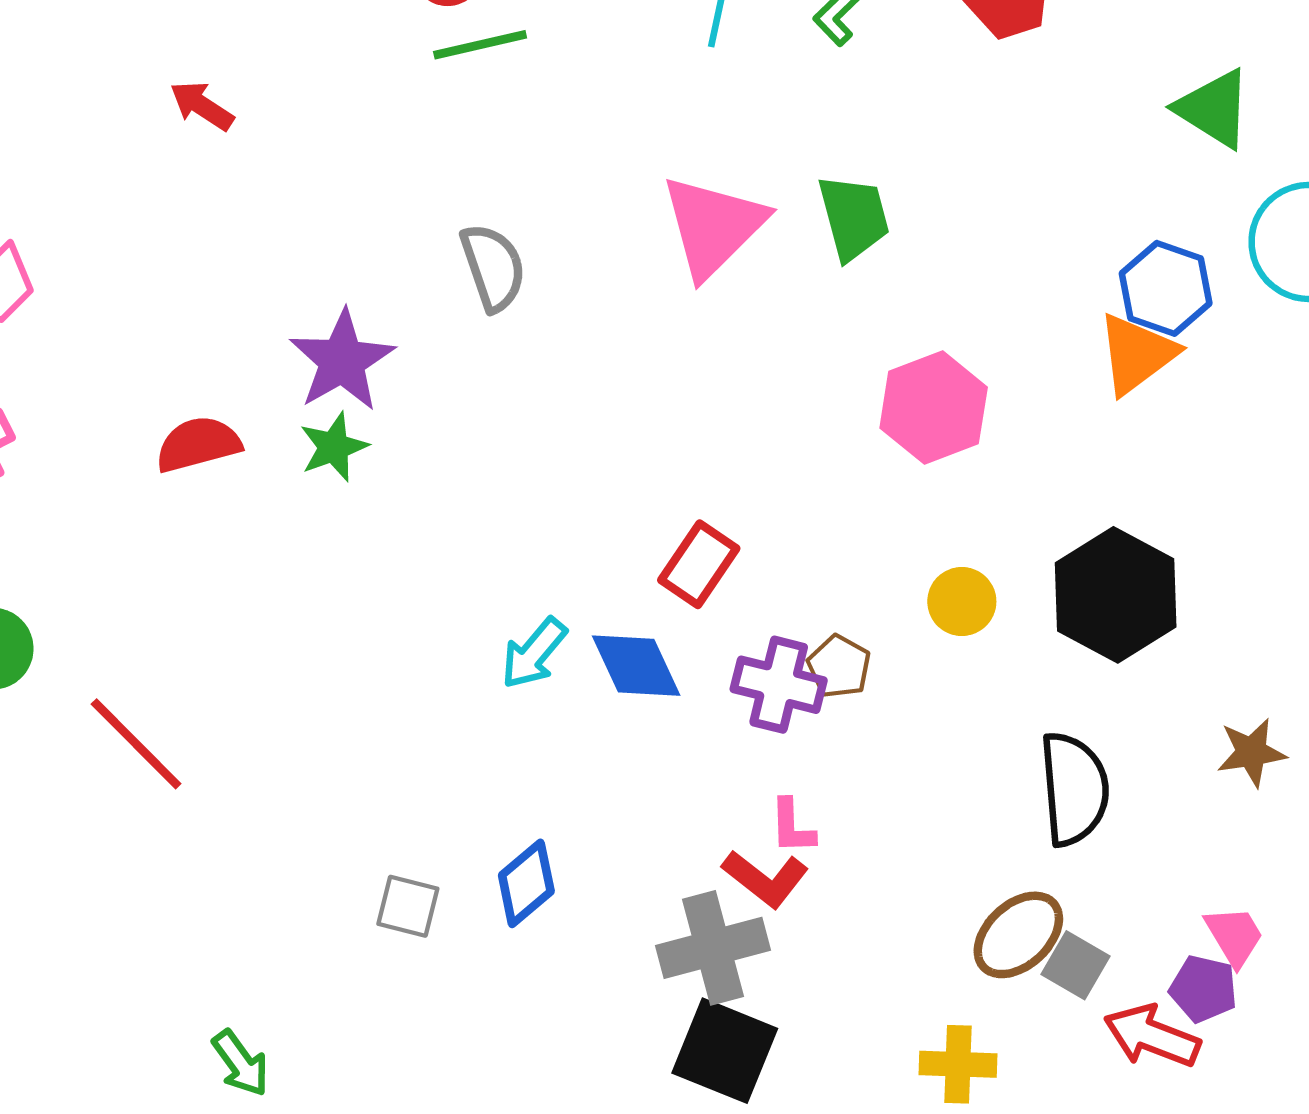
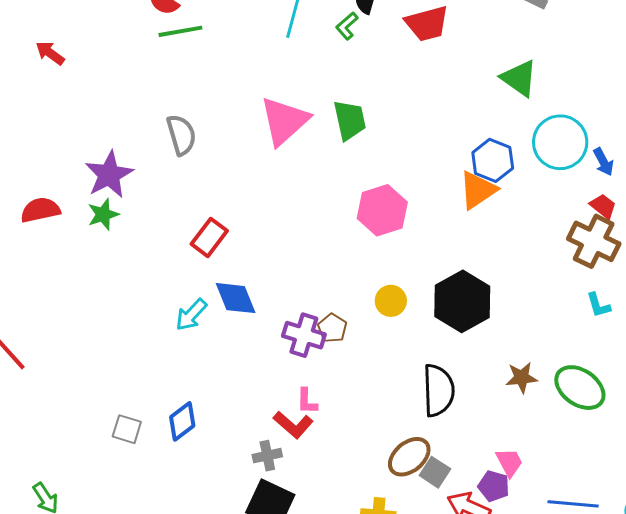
red rectangle: (699, 564) -> (209, 237), moved
blue diamond: (636, 666) -> (236, 298), moved
gray cross: (713, 948) -> (267, 456), size x0.6

